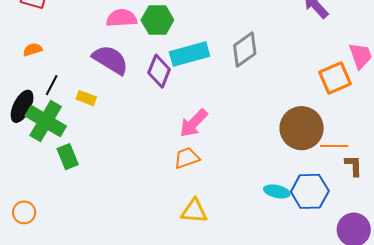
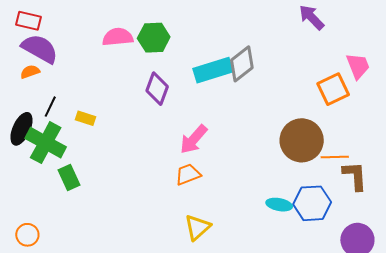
cyan rectangle: (190, 54) -> (213, 70), moved
purple semicircle: (110, 60) -> (40, 49), moved
brown L-shape: (354, 166) -> (355, 176), size x1.4
yellow triangle: (194, 211) -> (197, 227), turned -44

